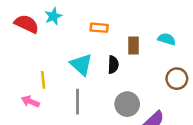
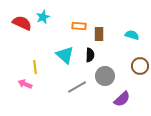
brown rectangle: (134, 45) -> (99, 34), moved
gray line: (77, 102) -> (77, 87), moved, turned 60
gray circle: (127, 104) -> (105, 76), moved

